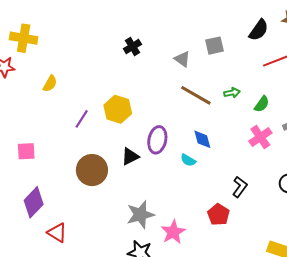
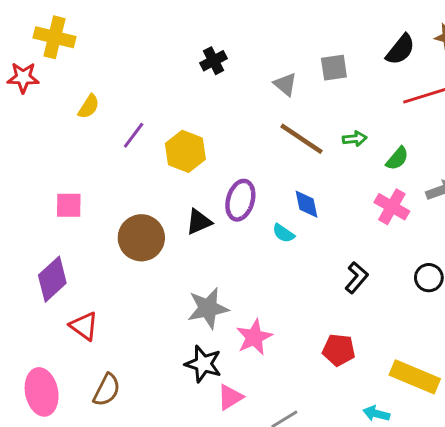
purple line: (82, 119) -> (134, 135), moved
pink cross: (260, 137) -> (392, 207), turned -30
pink square: (26, 151) -> (69, 205), moved
red pentagon: (218, 215) -> (339, 350), moved, turned -30

